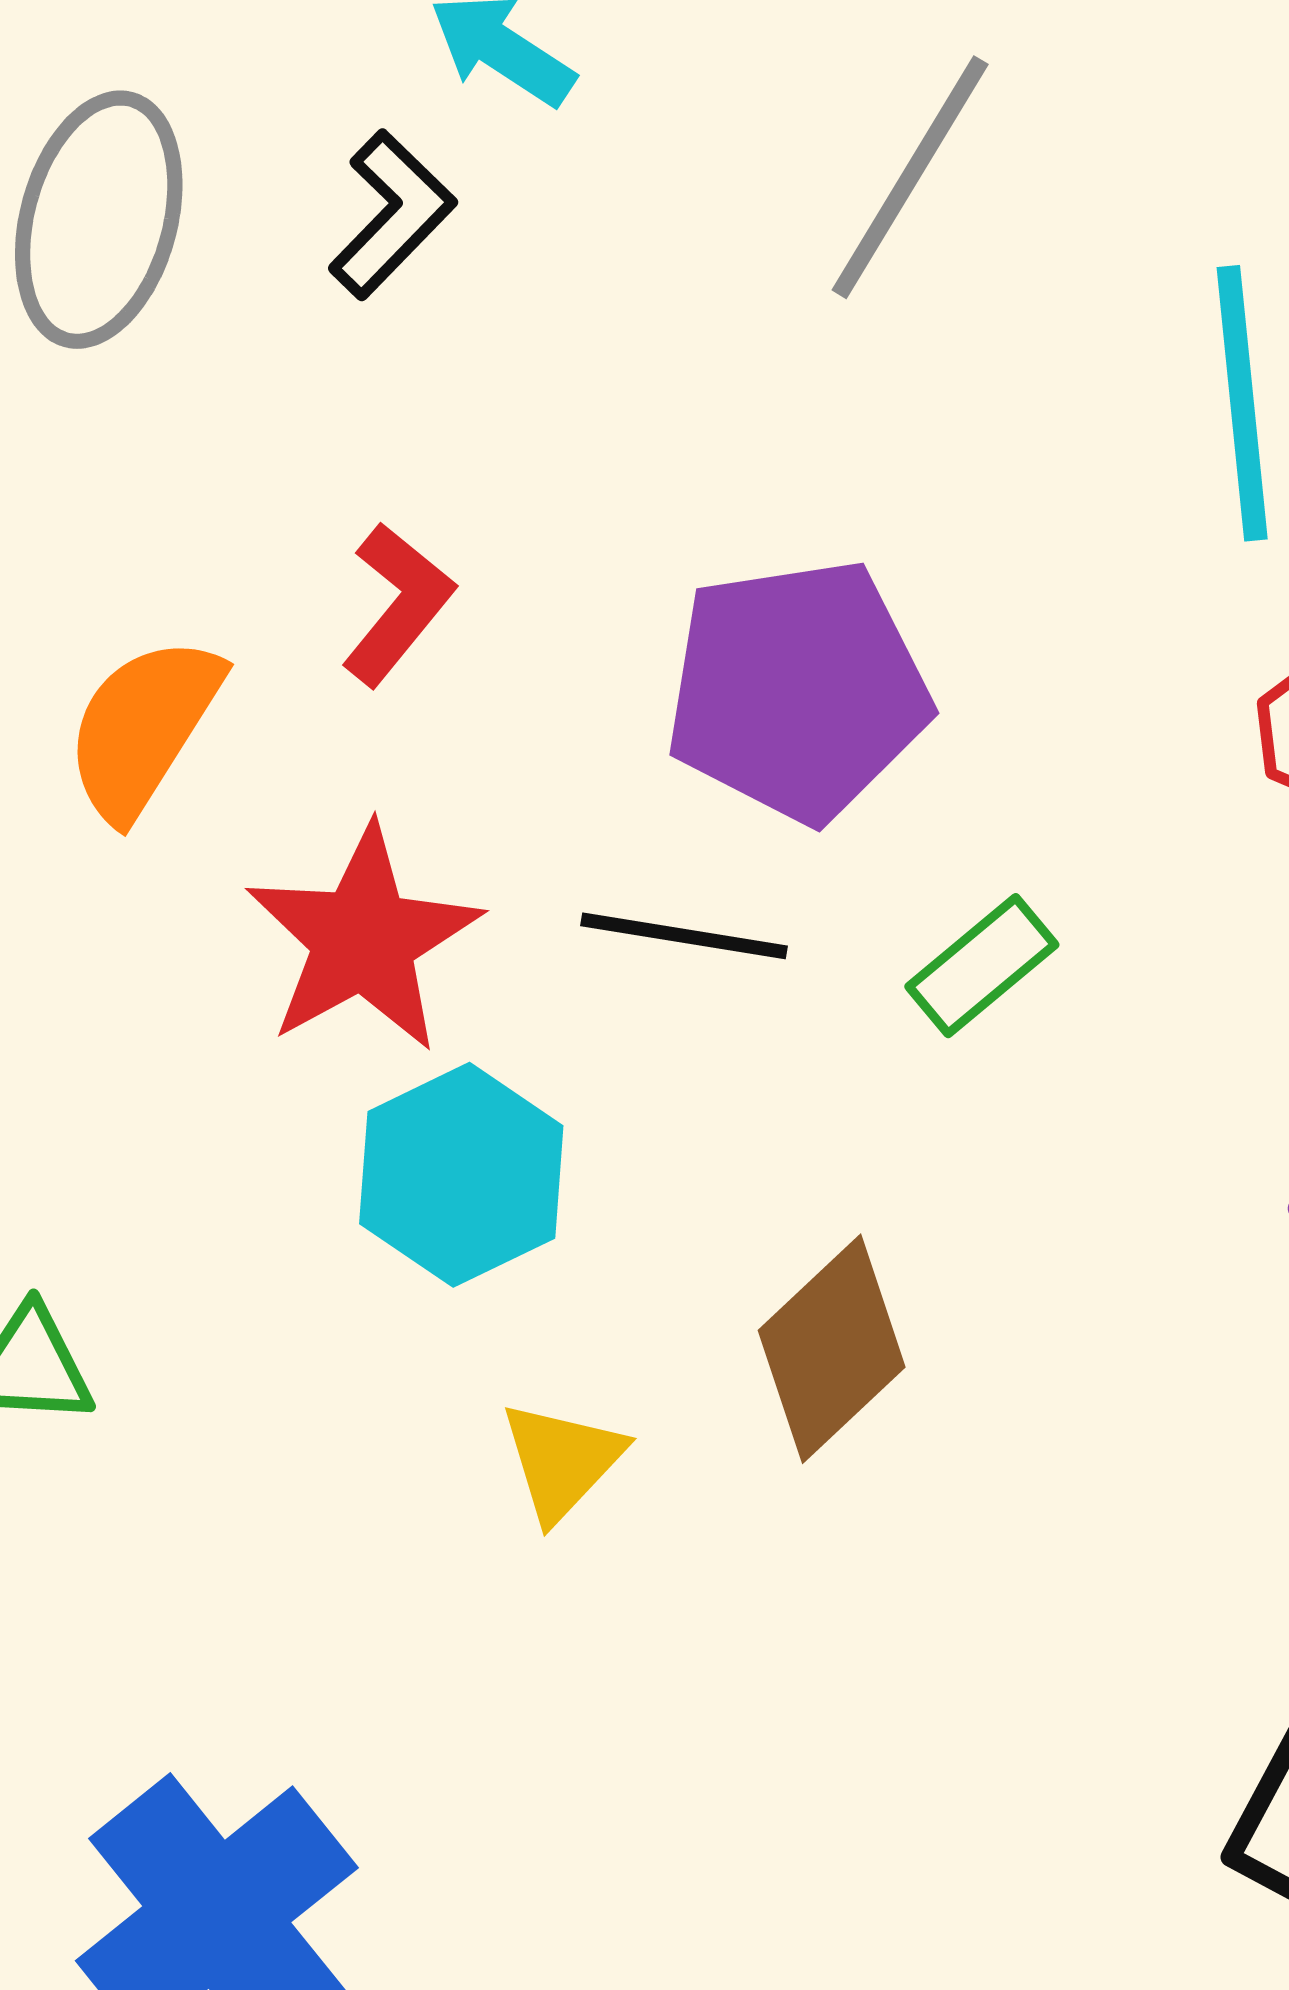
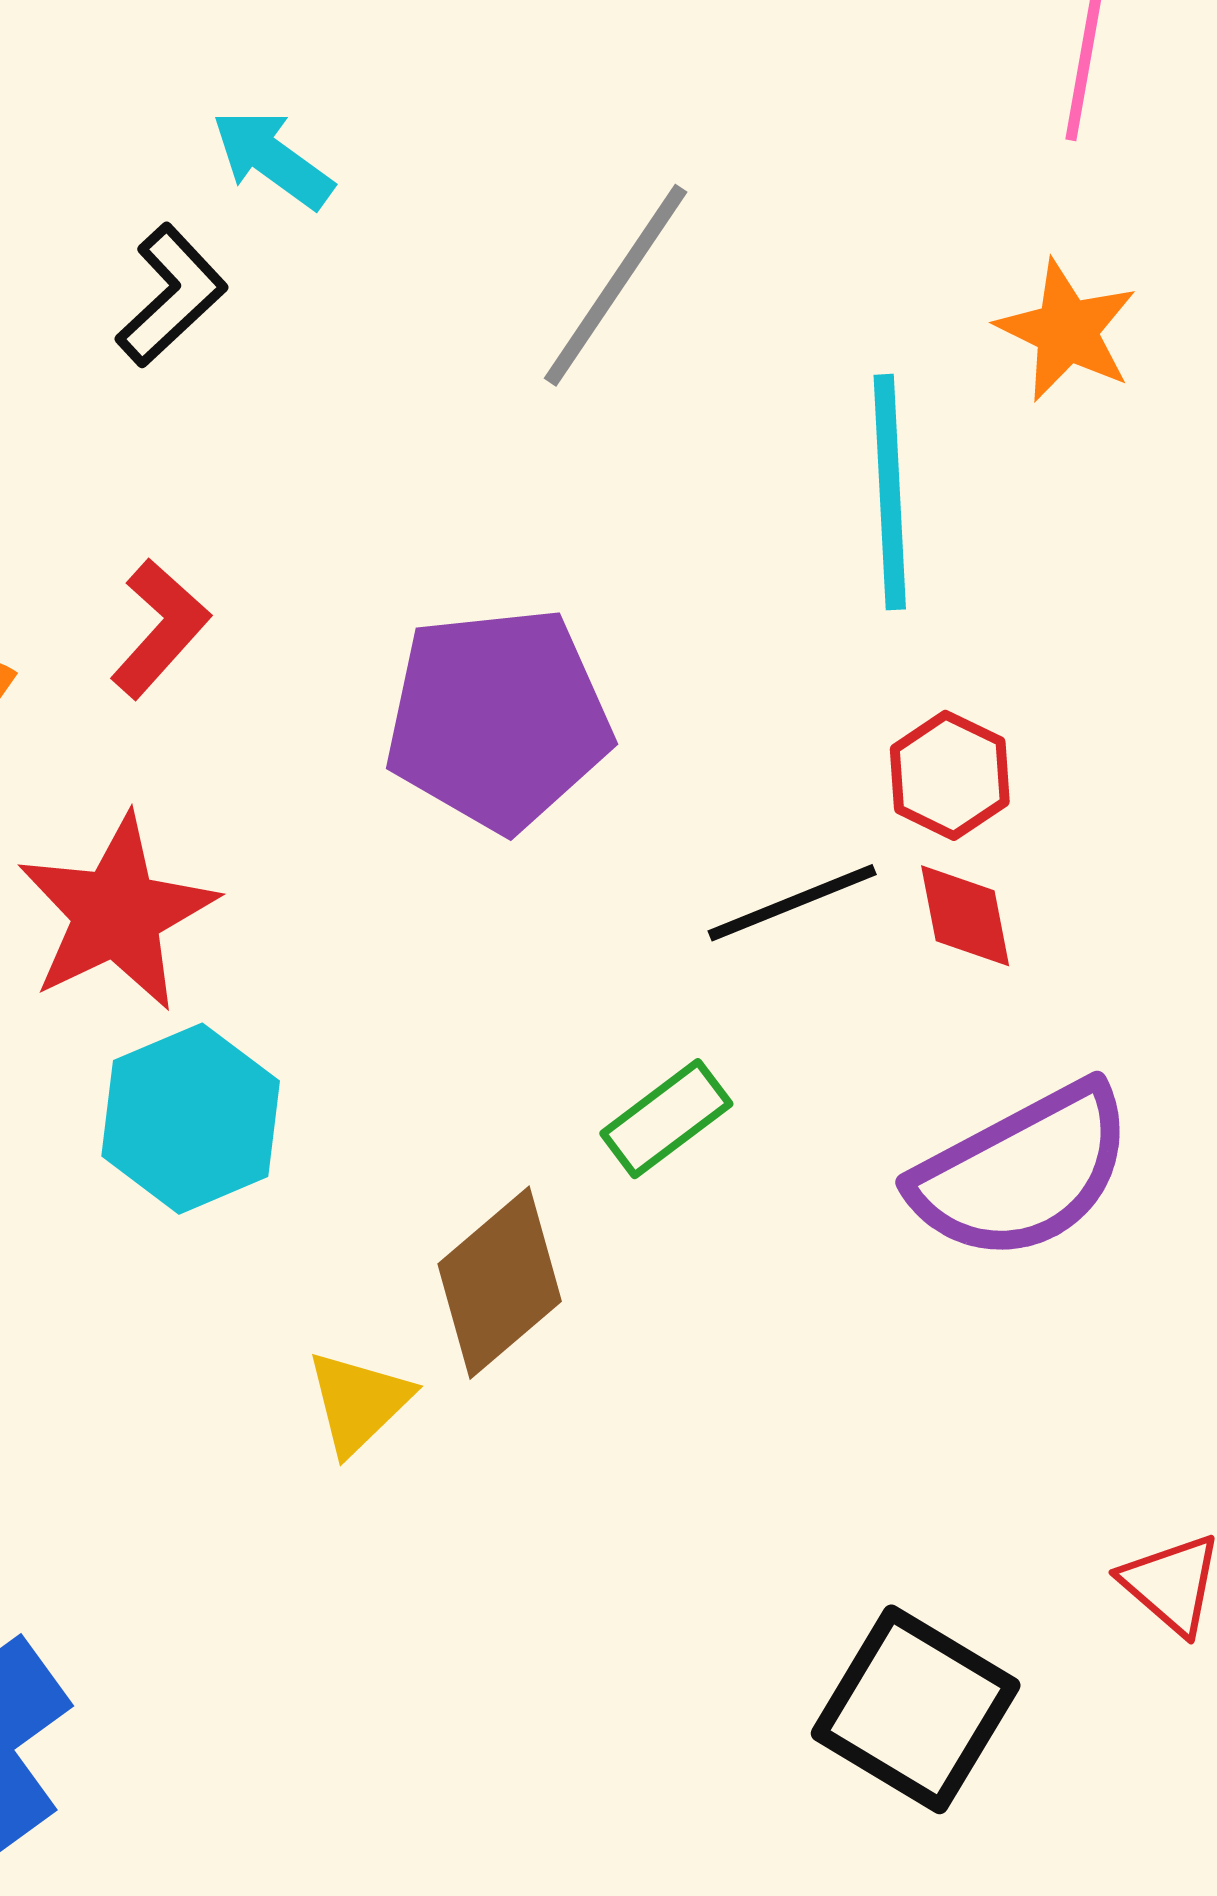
black line: (684, 936) -> (792, 903), moved, turned -34
green rectangle: (982, 966) -> (666, 1119), moved
yellow triangle: (562, 1461) -> (359, 1402), moved

